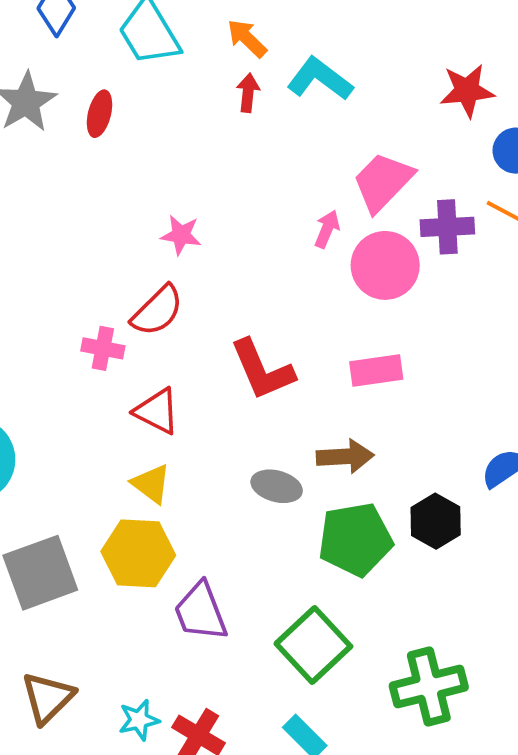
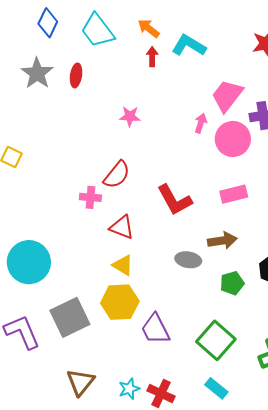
pink star: (181, 235) -> (130, 116), moved
green pentagon: (355, 539) -> (232, 283), size x0.6

